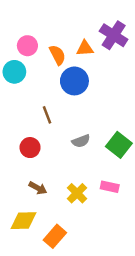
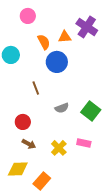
pink circle: (27, 46) -> (28, 16), moved
red circle: (30, 148) -> (23, 122), moved

